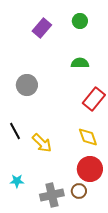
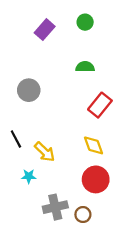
cyan star: (17, 181) -> (29, 176), moved
brown circle: (79, 191) -> (83, 215), moved

